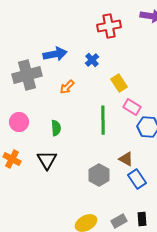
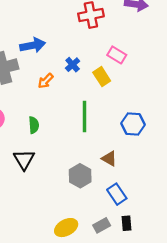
blue cross: (92, 60) -> (73, 65), moved
pink rectangle: (132, 107) -> (117, 55), moved
blue rectangle: (137, 179) -> (117, 194), moved

